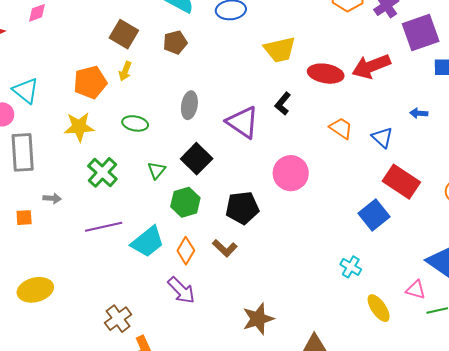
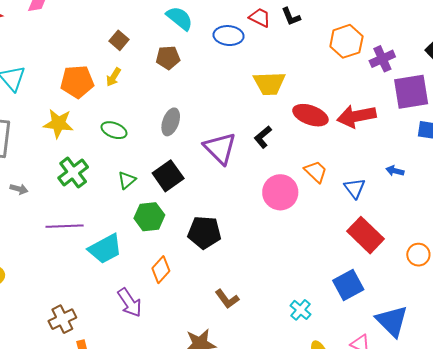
brown square: (124, 34) -> (119, 40), size x0.7
pink circle: (291, 173) -> (280, 192), moved
blue square: (374, 215) -> (348, 285), moved
brown L-shape: (225, 248) -> (227, 299), moved
orange diamond: (186, 251) -> (161, 270), moved

